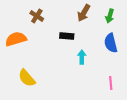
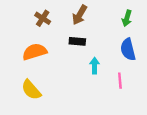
brown arrow: (84, 13) -> (80, 15), moved
orange semicircle: (16, 39) -> (35, 52), moved
pink line: (111, 83) -> (120, 81), moved

